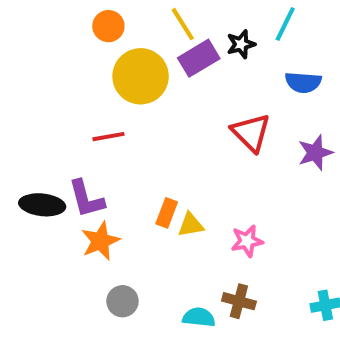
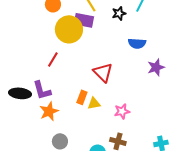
purple rectangle: (199, 58) -> (84, 20), moved, turned 42
blue semicircle: (303, 82) -> (137, 43), moved
red triangle: (251, 133) -> (103, 72), moved
red line: (108, 137) -> (53, 59), turned -49

